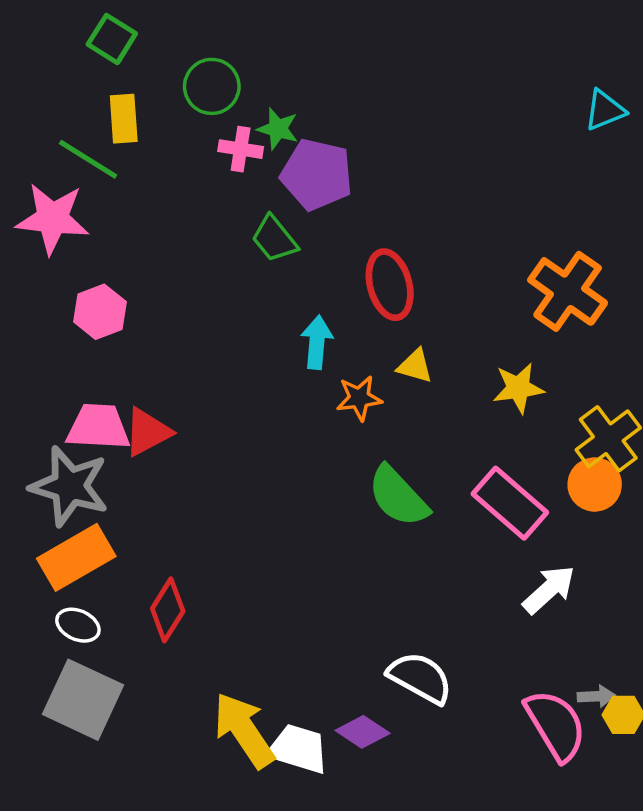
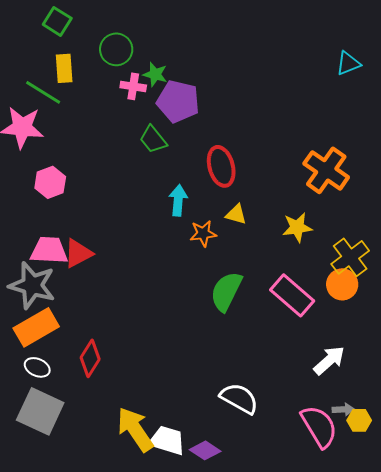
green semicircle: (398, 496) -> (226, 291), turned 69
white arrow: (549, 590) -> (329, 360), moved
purple diamond: (363, 732) -> (205, 450), moved

